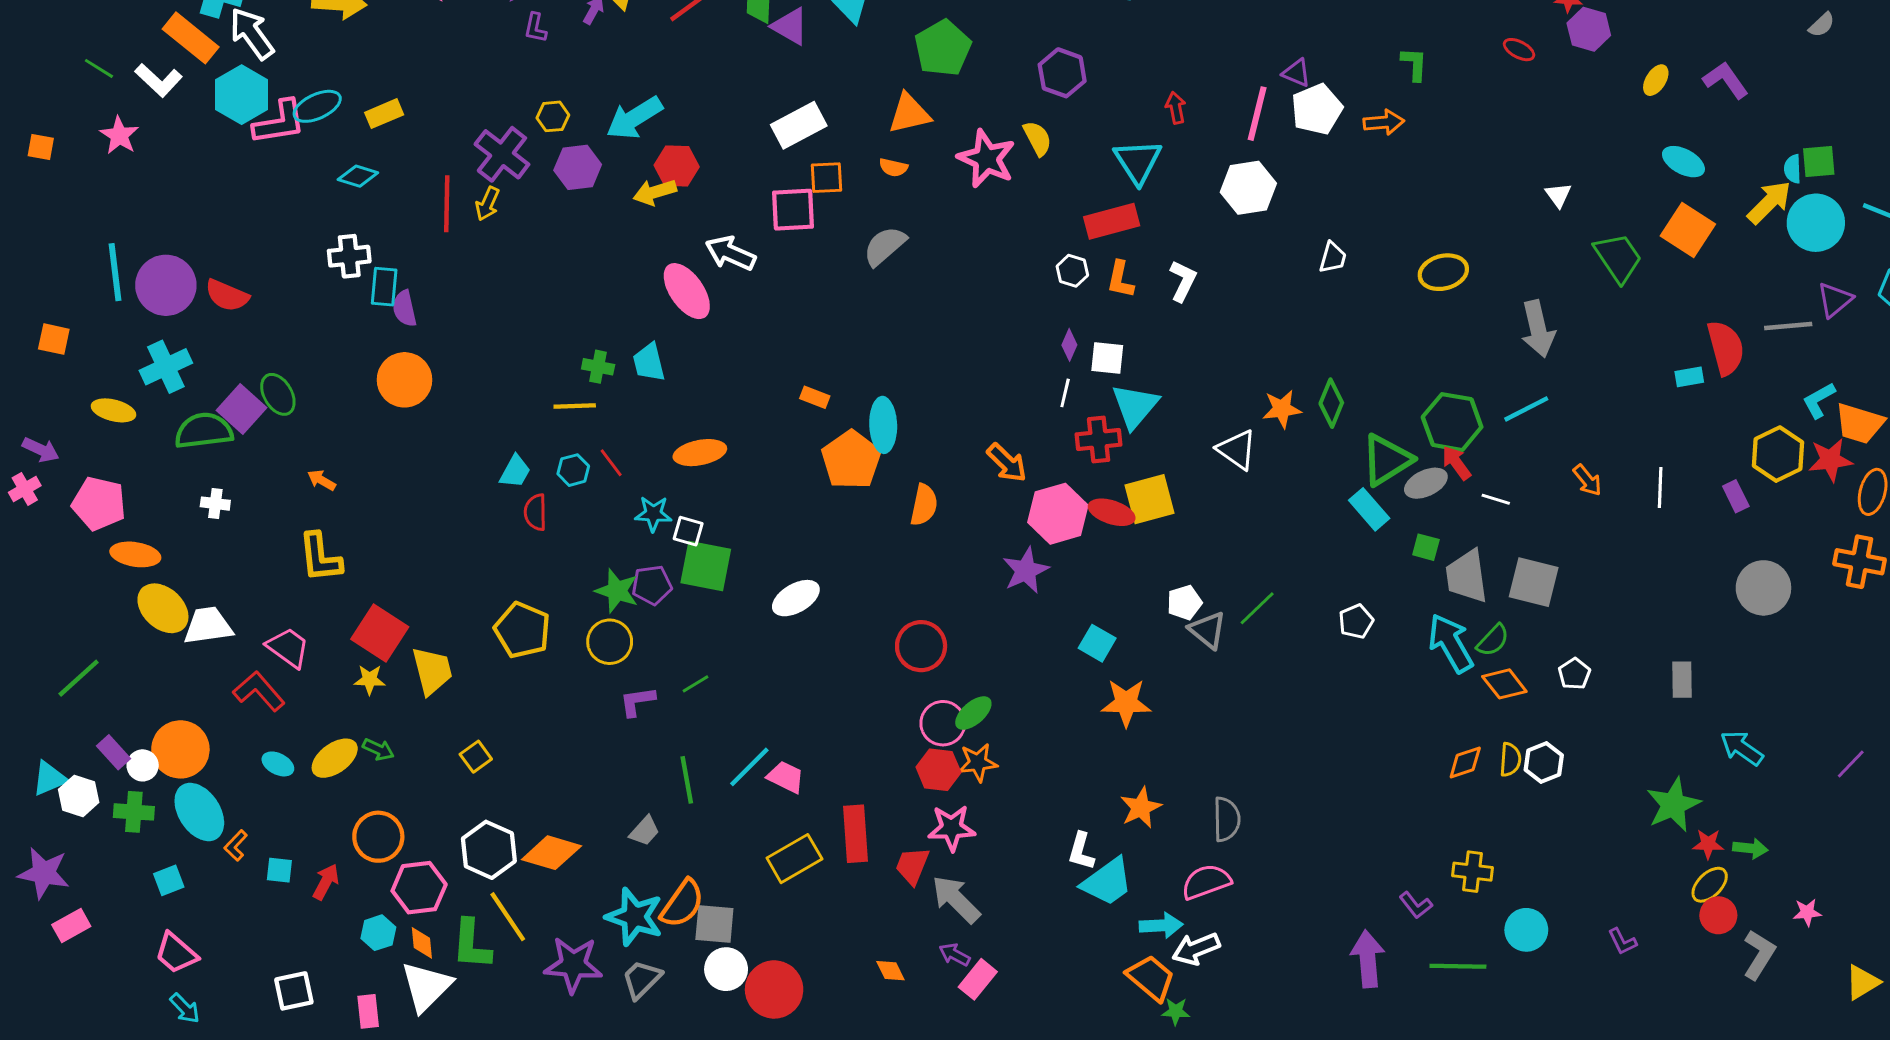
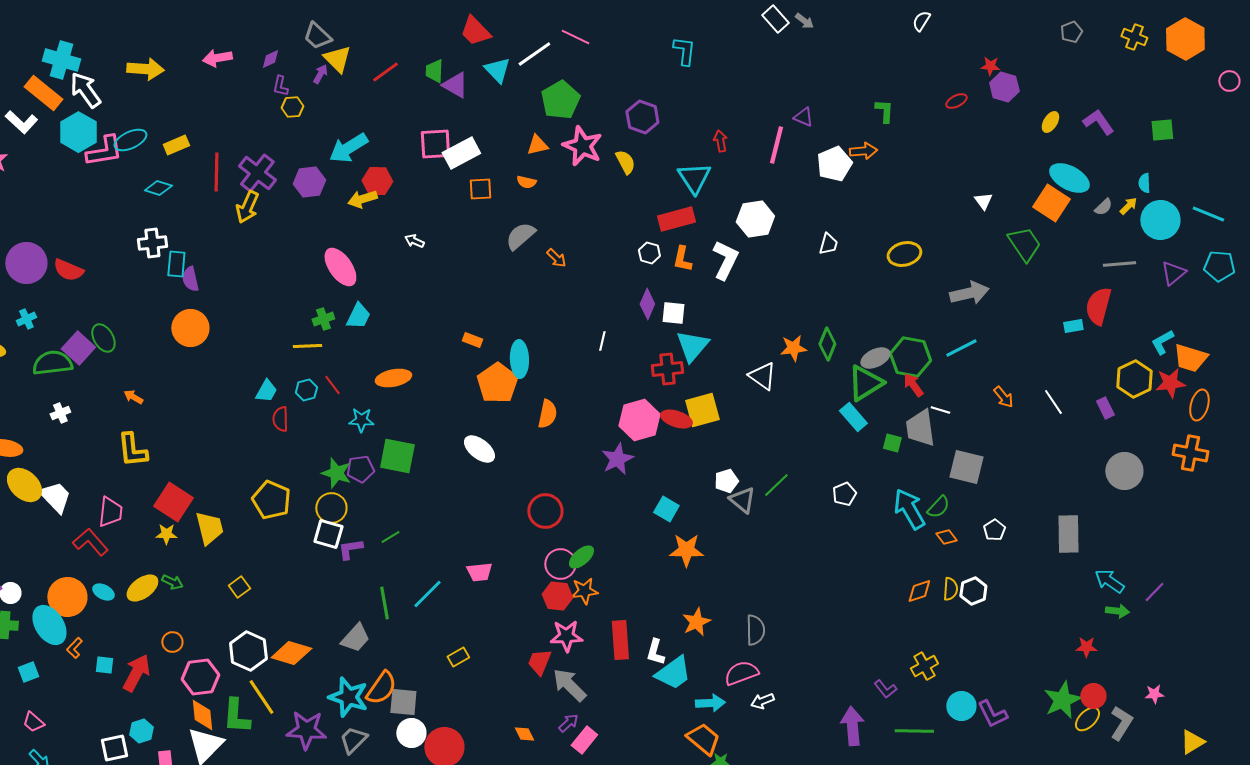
gray semicircle: (1822, 25) -> (1103, 207), moved
red ellipse: (1519, 50) -> (956, 101), turned -55
white pentagon: (1317, 109) -> (834, 164), moved
orange triangle: (909, 114) -> (537, 145), size x0.7
yellow hexagon: (553, 116) -> (292, 107), moved
pink star: (986, 159) -> (582, 146), moved
cyan ellipse: (1683, 162) -> (1069, 178), size x1.4
green square: (1819, 162) -> (1162, 130), moved
white hexagon: (1248, 188) -> (755, 219), moved
yellow arrow: (1769, 202) -> (1128, 206), size x0.6
red line: (447, 204) -> (216, 172), moved
yellow arrow: (487, 204) -> (247, 207), size x1.4
pink square: (793, 210) -> (435, 144), moved
orange square: (1688, 230) -> (1051, 203), moved
white arrow: (730, 253) -> (414, 241), size x0.6
white L-shape: (1183, 281) -> (725, 260), size x1.4
pink ellipse: (687, 291) -> (340, 267), moved
gray line: (1788, 326) -> (1119, 264), moved
gray arrow: (1538, 329) -> (969, 293), turned -90
purple diamond: (1069, 345) -> (647, 304), size x1.4
red semicircle: (1726, 348) -> (1098, 306), turned -150
cyan trapezoid: (649, 362) -> (358, 316), turned -140
cyan cross: (166, 367) -> (26, 319), size x0.6
green cross: (598, 367) -> (323, 319), turned -30
white line: (1065, 393) -> (602, 341), moved
orange arrow: (1007, 463) -> (556, 258), moved, size x0.7
gray ellipse: (1426, 483) -> (875, 358), moved
white line: (1660, 488) -> (1053, 402), turned -36
white cross: (215, 504) -> (60, 413), turned -30
white square: (688, 531) -> (328, 534), moved, size x1.4
gray trapezoid: (1467, 576) -> (920, 428), moved
white ellipse: (796, 598) -> (479, 449), moved, turned 68
white trapezoid: (208, 626) -> (55, 497), turned 54
pink trapezoid: (288, 648) -> (110, 512), turned 60
gray rectangle: (1682, 680) -> (1068, 534), size x1.5
orange diamond: (1504, 684) -> (946, 537), size x0.7
orange circle: (180, 749) -> (67, 597), moved
purple line: (1851, 764) -> (1154, 592), moved
pink trapezoid: (786, 777) -> (479, 572), moved, turned 148
green star: (1673, 805) -> (1062, 700), moved
gray trapezoid: (645, 831) -> (355, 638), size x1.4
red rectangle: (856, 834) -> (620, 640), moved
orange circle: (378, 837) -> (172, 642), size x0.6
green arrow: (1750, 848) -> (1117, 611), moved
yellow rectangle: (794, 859) -> (458, 657), size x0.6
yellow cross: (1472, 872) -> (924, 666), turned -36
red arrow: (326, 882) -> (136, 673), size x1.5
yellow ellipse: (1710, 885) -> (1087, 719), moved
cyan hexagon: (378, 933) -> (141, 731), moved
purple L-shape: (1622, 941) -> (992, 714), moved, size x1.5
orange diamond: (422, 943) -> (202, 715), size x1.4
white arrow: (1196, 949) -> (762, 701), moved, size x0.7
pink trapezoid: (176, 953) -> (33, 722), size x0.7
purple arrow: (954, 955) -> (568, 723), turned 110

